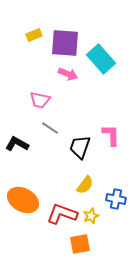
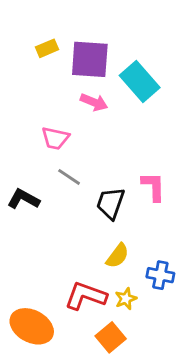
orange ellipse: (23, 200) -> (32, 326), moved
orange square: (80, 244) -> (111, 337), turned -30

